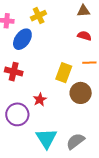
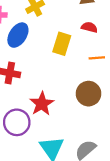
yellow rectangle: (64, 73) -> (62, 44), moved
red star: (40, 100) -> (42, 104), size x1.5

